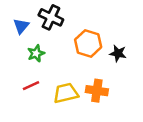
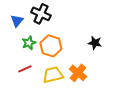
orange hexagon: (88, 43) -> (51, 46), moved
orange cross: (97, 91) -> (78, 73), turned 30

